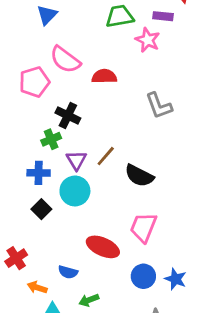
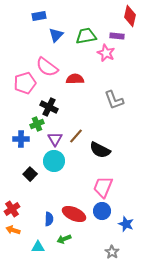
blue triangle: (47, 15) -> (56, 35), moved
blue cross: (39, 173) -> (21, 139), moved
red ellipse: (103, 247) -> (74, 214), moved
blue semicircle: (68, 272) -> (49, 219), turned -104
blue circle: (143, 276) -> (102, 211), moved
orange arrow: (37, 287) -> (13, 230), moved

